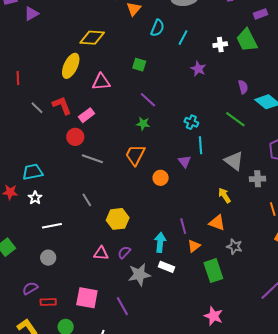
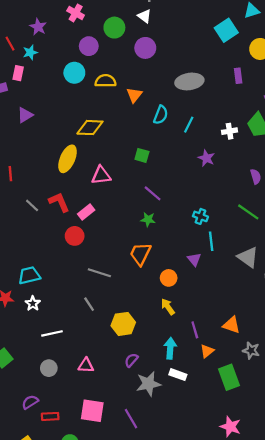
purple triangle: (31, 14) -> (25, 115), moved
gray line: (92, 159) -> (99, 273), moved
yellow arrow: (224, 195) -> (168, 307), moved
pink triangle: (101, 253) -> (86, 365), moved

